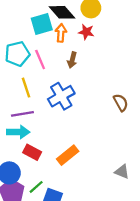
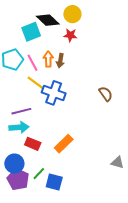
orange arrow: (61, 33) -> (48, 59), moved
yellow line: (26, 88) -> (35, 83), moved, turned -30
blue cross: (61, 96) -> (54, 93), turned -35
gray triangle: (122, 172) -> (117, 162), moved

